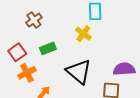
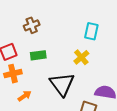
yellow cross: (83, 34) -> (81, 57), moved

